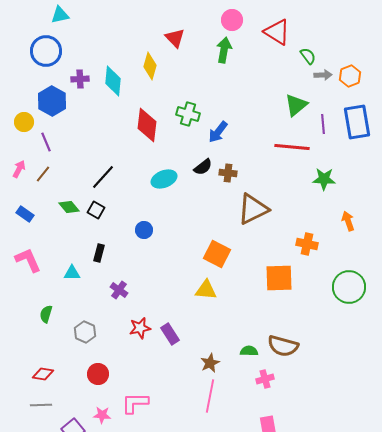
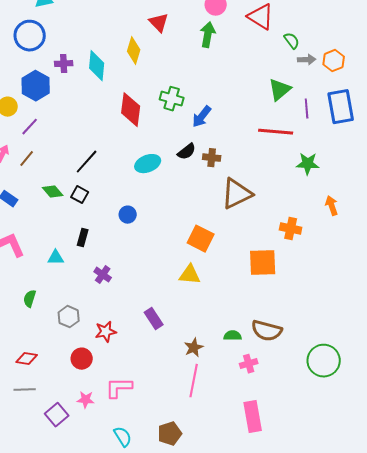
purple line: (46, 142) -> (30, 127), turned 66
green circle: (349, 287) -> (324, 361), moved
red star: (140, 328) -> (106, 332), moved

